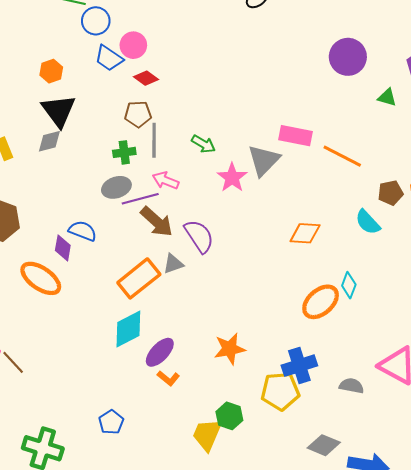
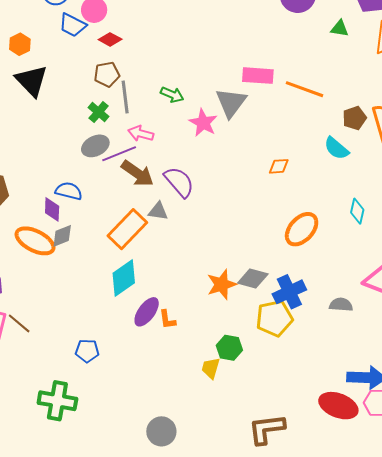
gray diamond: (49, 141) -> (62, 236), moved
green cross: (124, 152) -> (99, 112), turned -35
orange diamond: (305, 233) -> (279, 166), size x0.7
gray triangle: (173, 264) -> (158, 211), turned 35
cyan diamond: (349, 285) -> (357, 211), moved
purple ellipse: (160, 352) -> (147, 312), moved
orange L-shape: (168, 378) -> (167, 320), turned 50
blue pentagon: (111, 422) -> (87, 351), moved, turned -30
yellow trapezoid: (207, 435) -> (211, 368), size x0.7
gray diamond: (324, 445) -> (253, 279), moved

